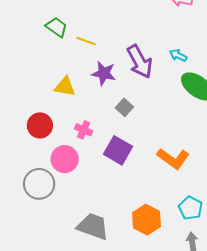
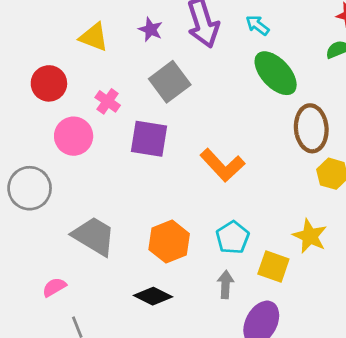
purple star: (104, 73) -> (151, 30), size x0.7
gray square: (124, 107) -> (170, 82), size x1.6
purple square: (118, 150) -> (149, 139), turned -32
gray circle: (39, 184) -> (30, 188), moved

